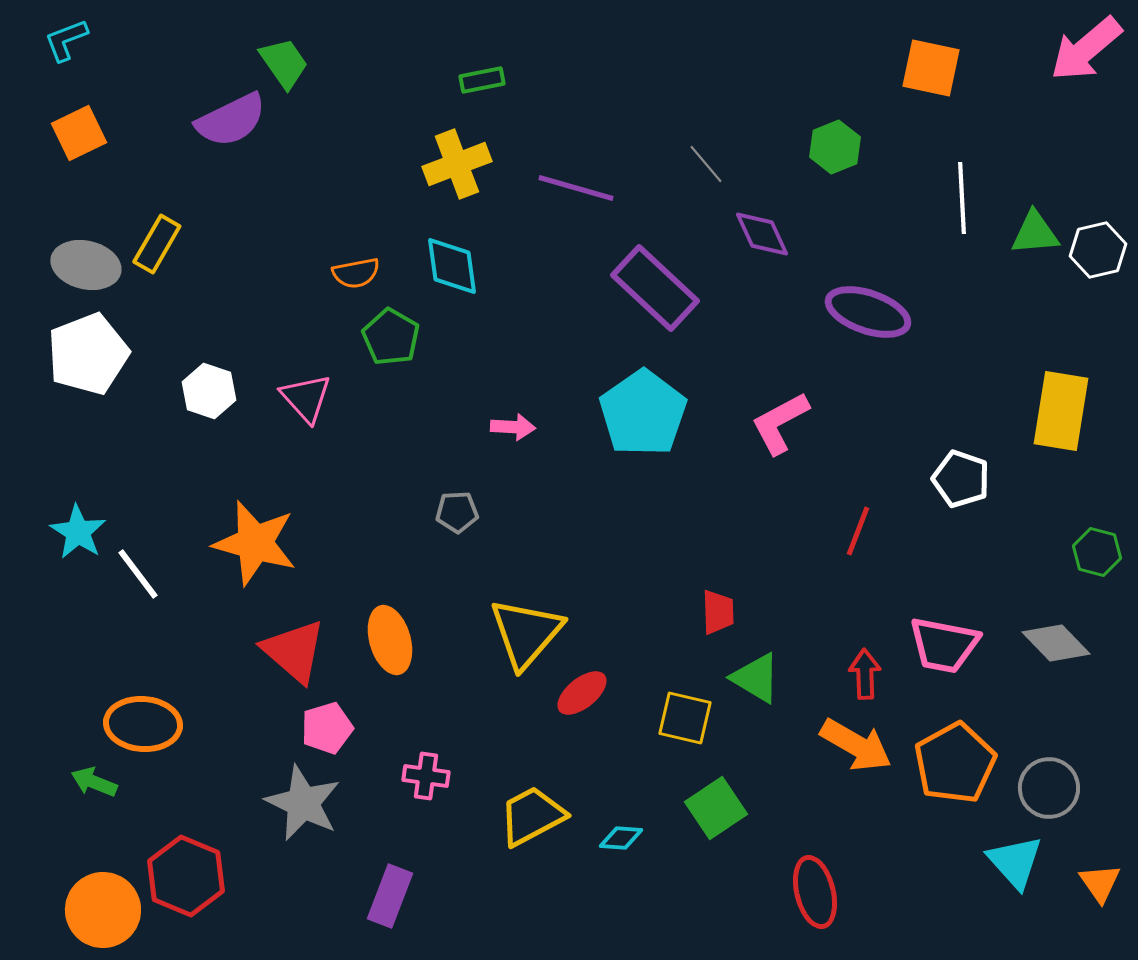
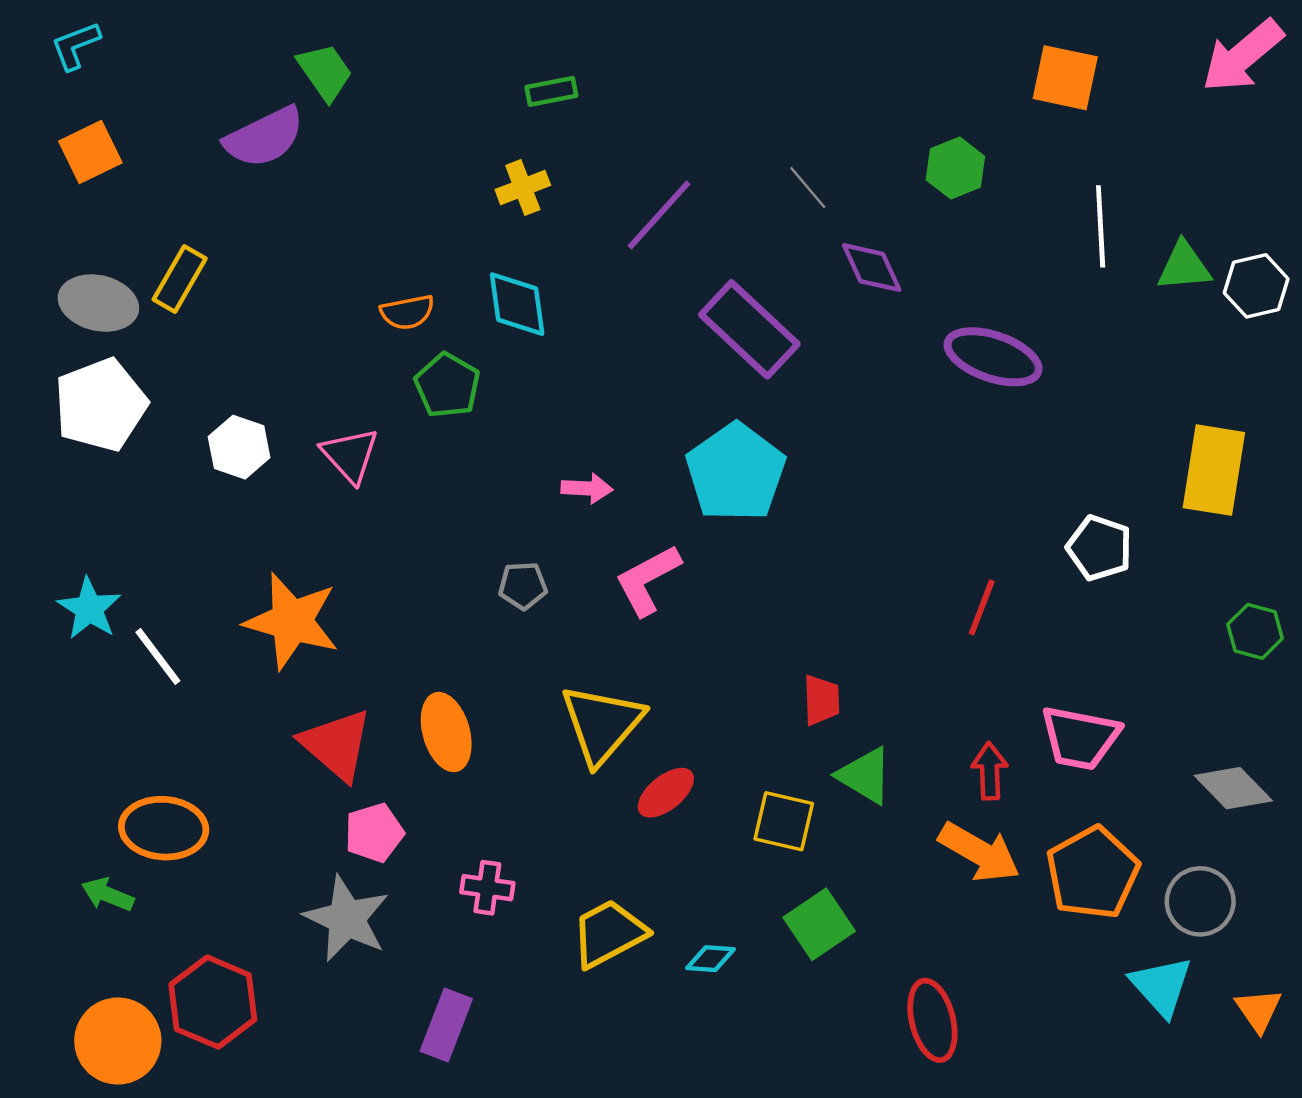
yellow cross: (457, 164) -> (523, 187), size x0.7
purple line: (576, 188) -> (659, 215), turned -64
pink L-shape: (780, 423) -> (648, 580), moved
gray diamond: (1056, 643) -> (1233, 788), moved

